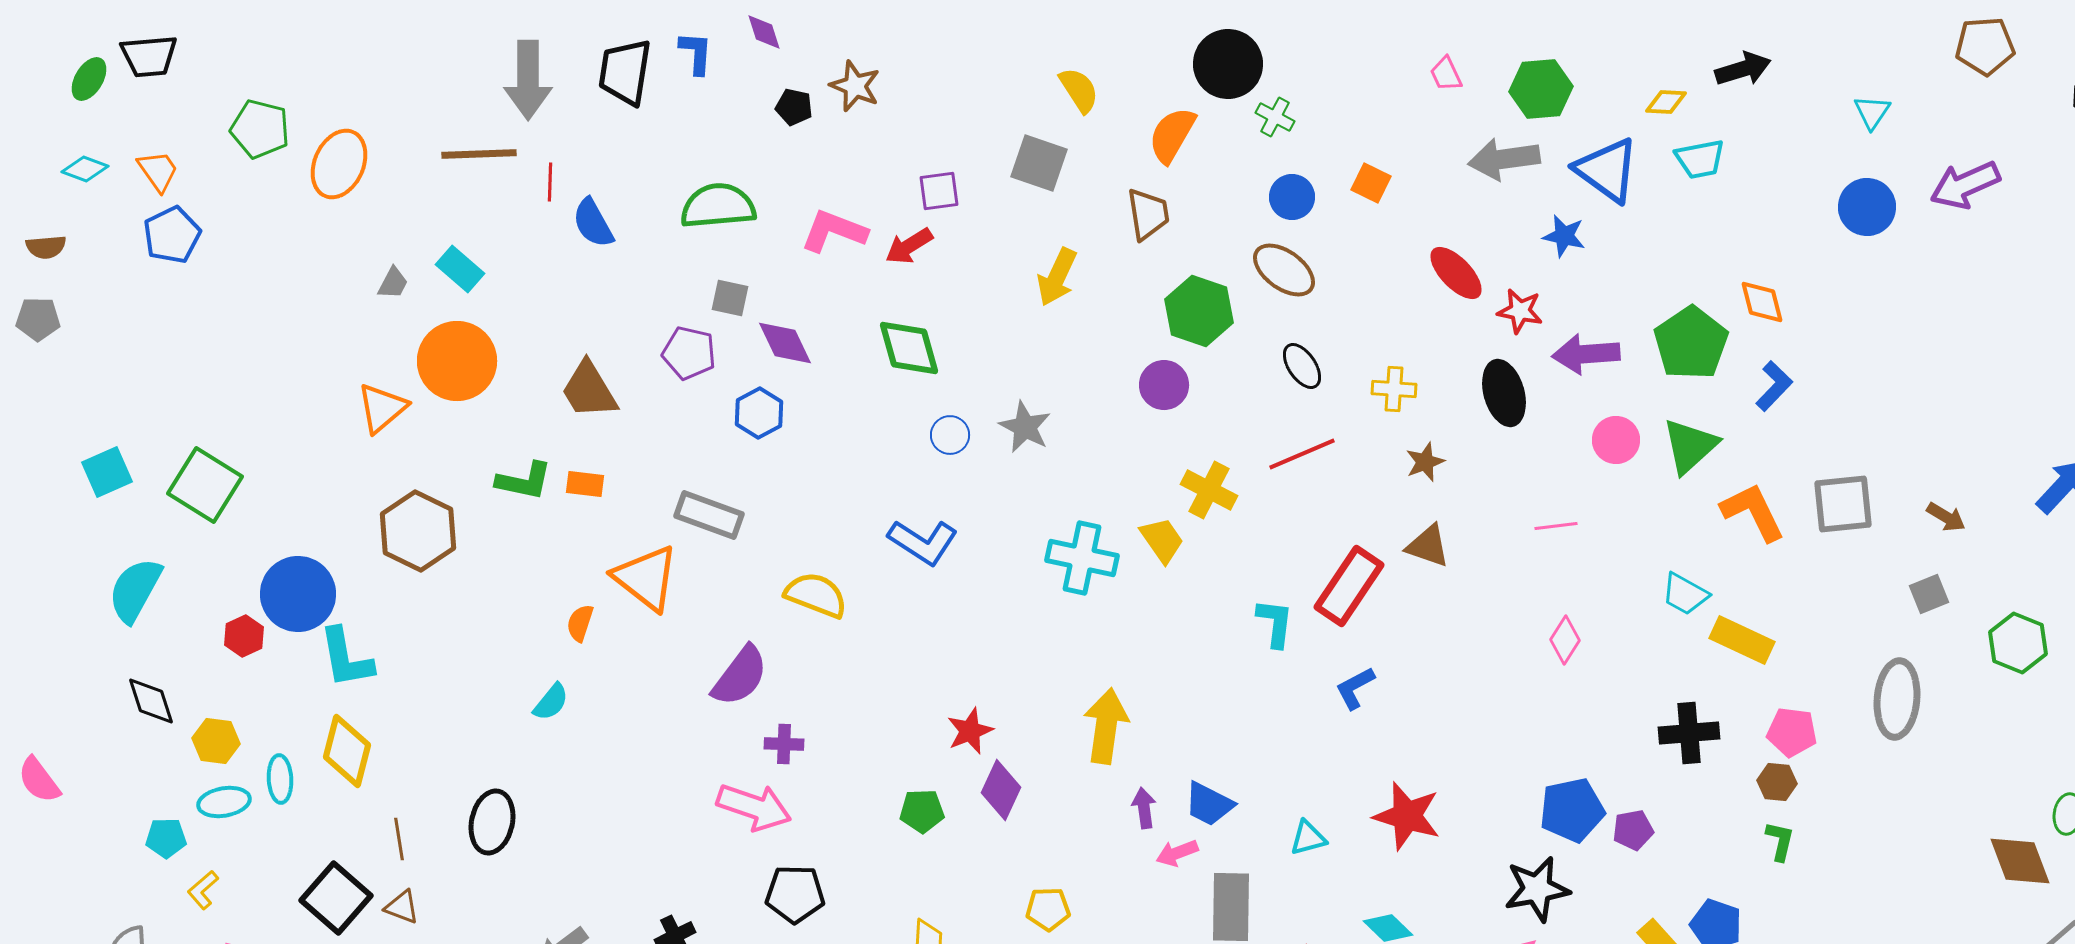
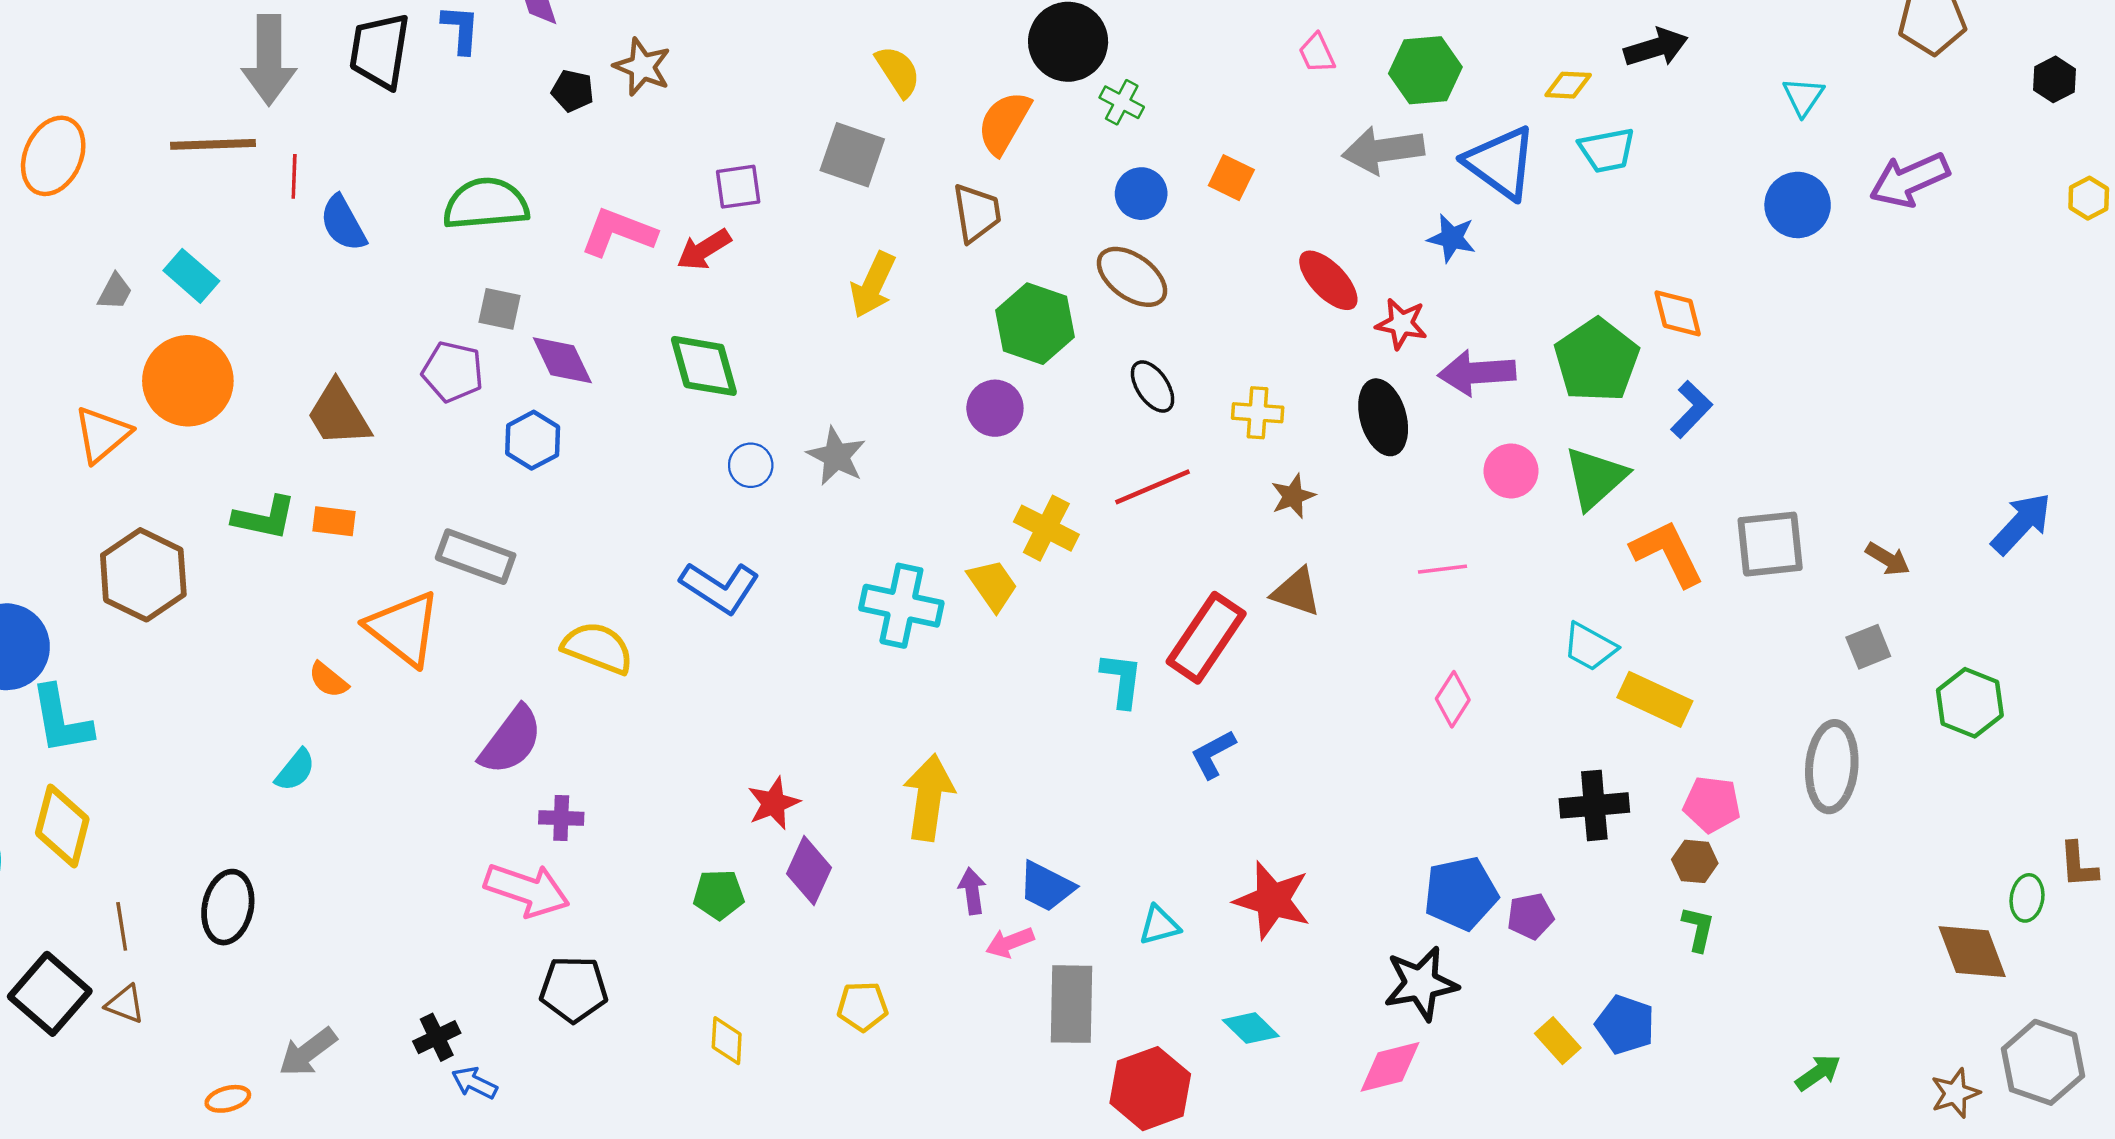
orange semicircle: (580, 623) -> (328, 680), turned -69

